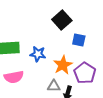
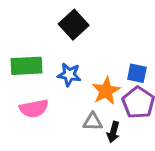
black square: (62, 20) -> (74, 25), moved
blue square: (79, 40) -> (137, 73), moved

